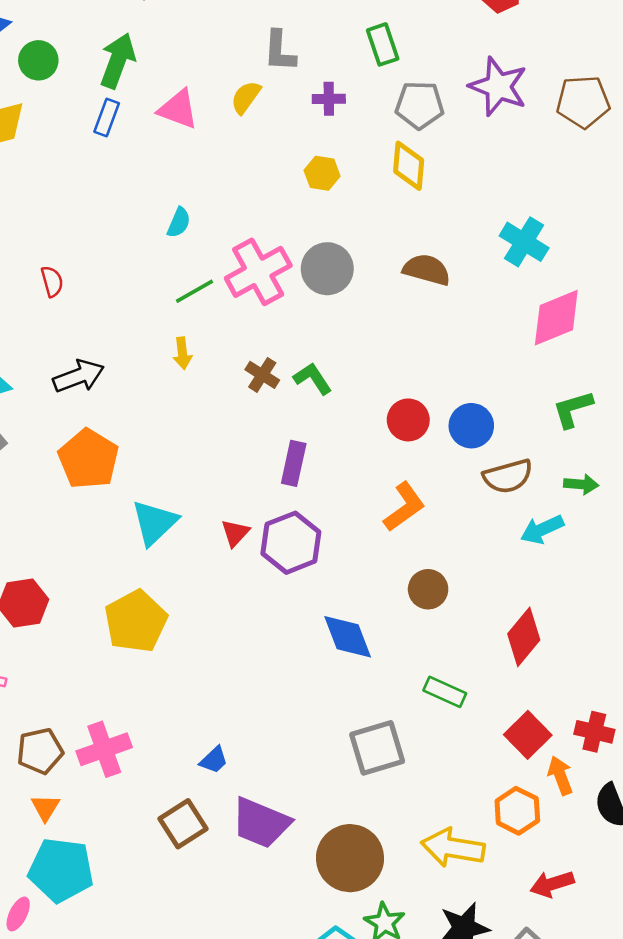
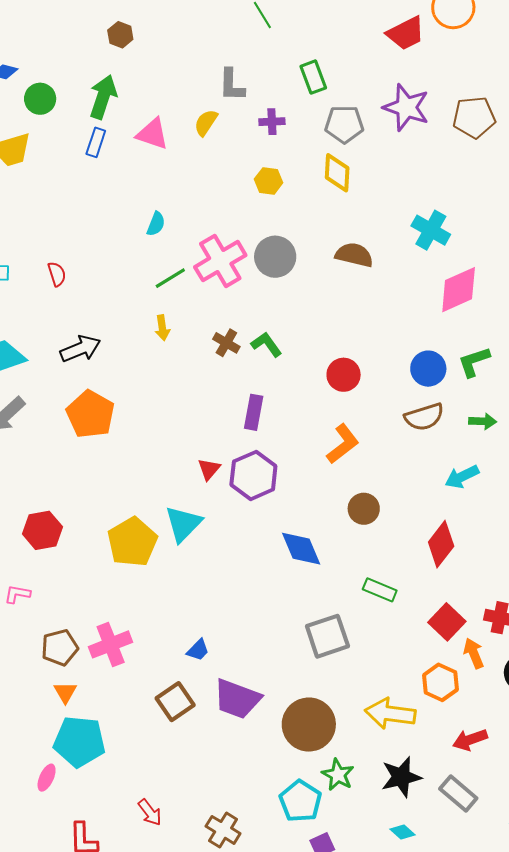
blue circle: (471, 426) -> (428, 369), moved
cyan triangle: (154, 523) -> (183, 524), moved
cyan arrow: (542, 529) -> (462, 477), moved

